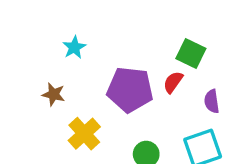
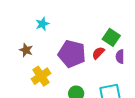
purple semicircle: (212, 101) -> (120, 57), moved

